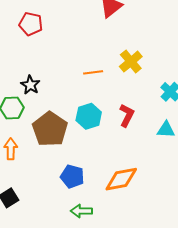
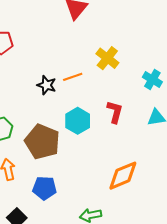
black star: (30, 85) -> (47, 85), moved
blue pentagon: (72, 176) -> (45, 188), moved

